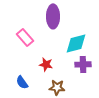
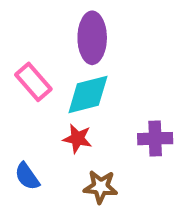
cyan diamond: (76, 43) -> (88, 94), moved

